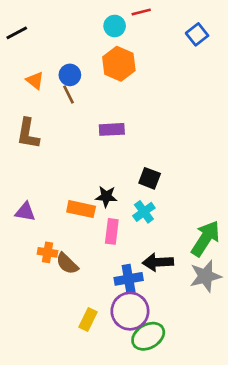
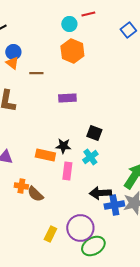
blue circle: (70, 75) -> (13, 52), moved
brown line: (68, 94) -> (36, 73), turned -64
blue cross: (129, 279) -> (114, 205), moved

